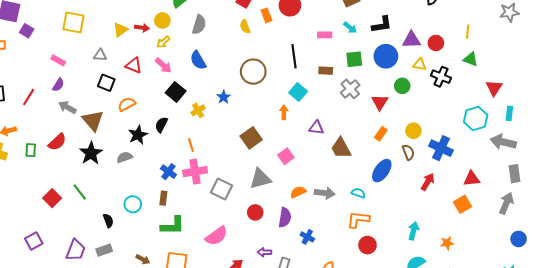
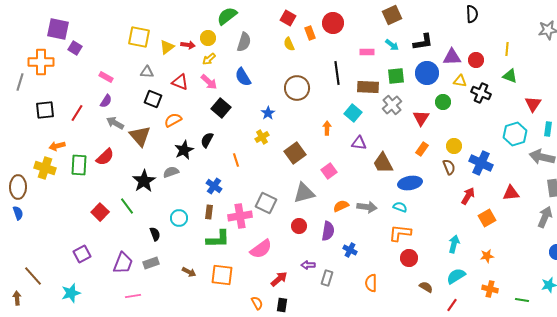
yellow square: (74, 23) -> (139, 37), moved
brown rectangle: (326, 71) -> (368, 87), size x1.5
cyan square: (298, 92) -> (353, 113), moved
yellow cross: (198, 110) -> (262, 137), moved
green rectangle: (31, 150) -> (79, 165), size x1.5
black star: (91, 153) -> (144, 181), moved
blue ellipse: (382, 171) -> (410, 183), moved, turned 45
pink cross: (195, 172) -> (240, 216), moved
orange square: (462, 204) -> (487, 218), moved

